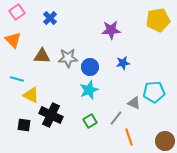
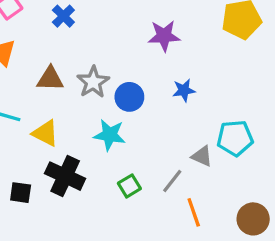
gray star: (68, 58) -> (93, 82), turned -30
cyan star: (89, 90) -> (110, 135), moved, turned 30
yellow triangle: (31, 95) -> (45, 133), moved

